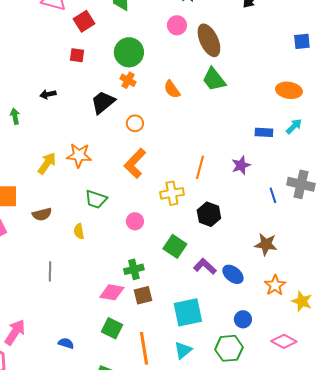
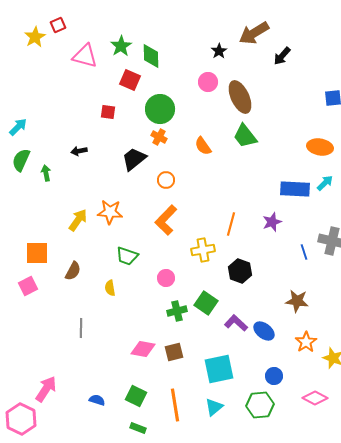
red square: (84, 21) -> (130, 80), moved, turned -35
blue rectangle: (264, 132) -> (295, 189), size x1.6
brown semicircle: (42, 214) -> (73, 271), turned -48
green cross: (134, 269) -> (177, 311), moved
green square: (112, 328) -> (136, 396), moved

